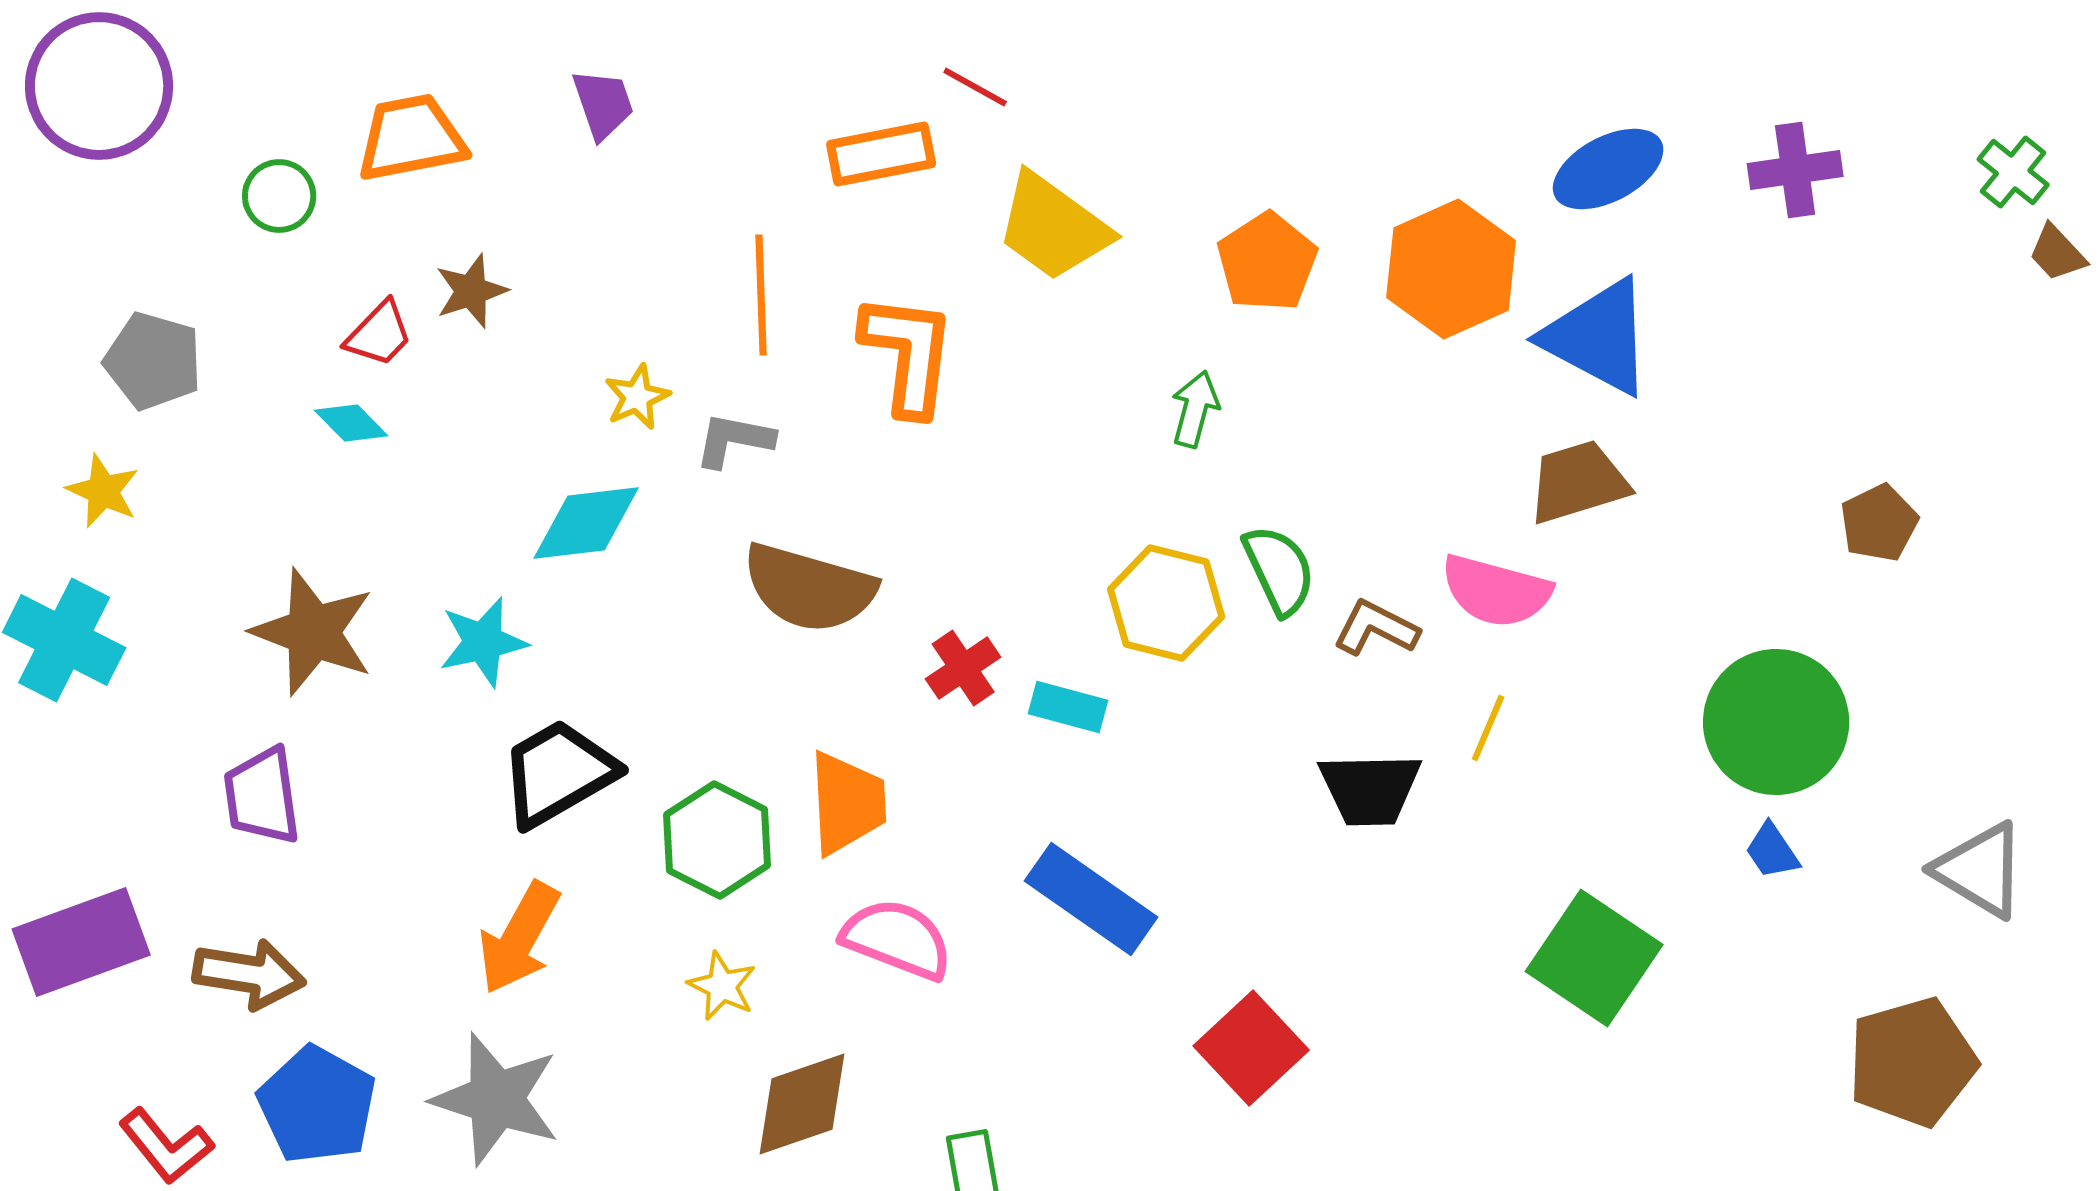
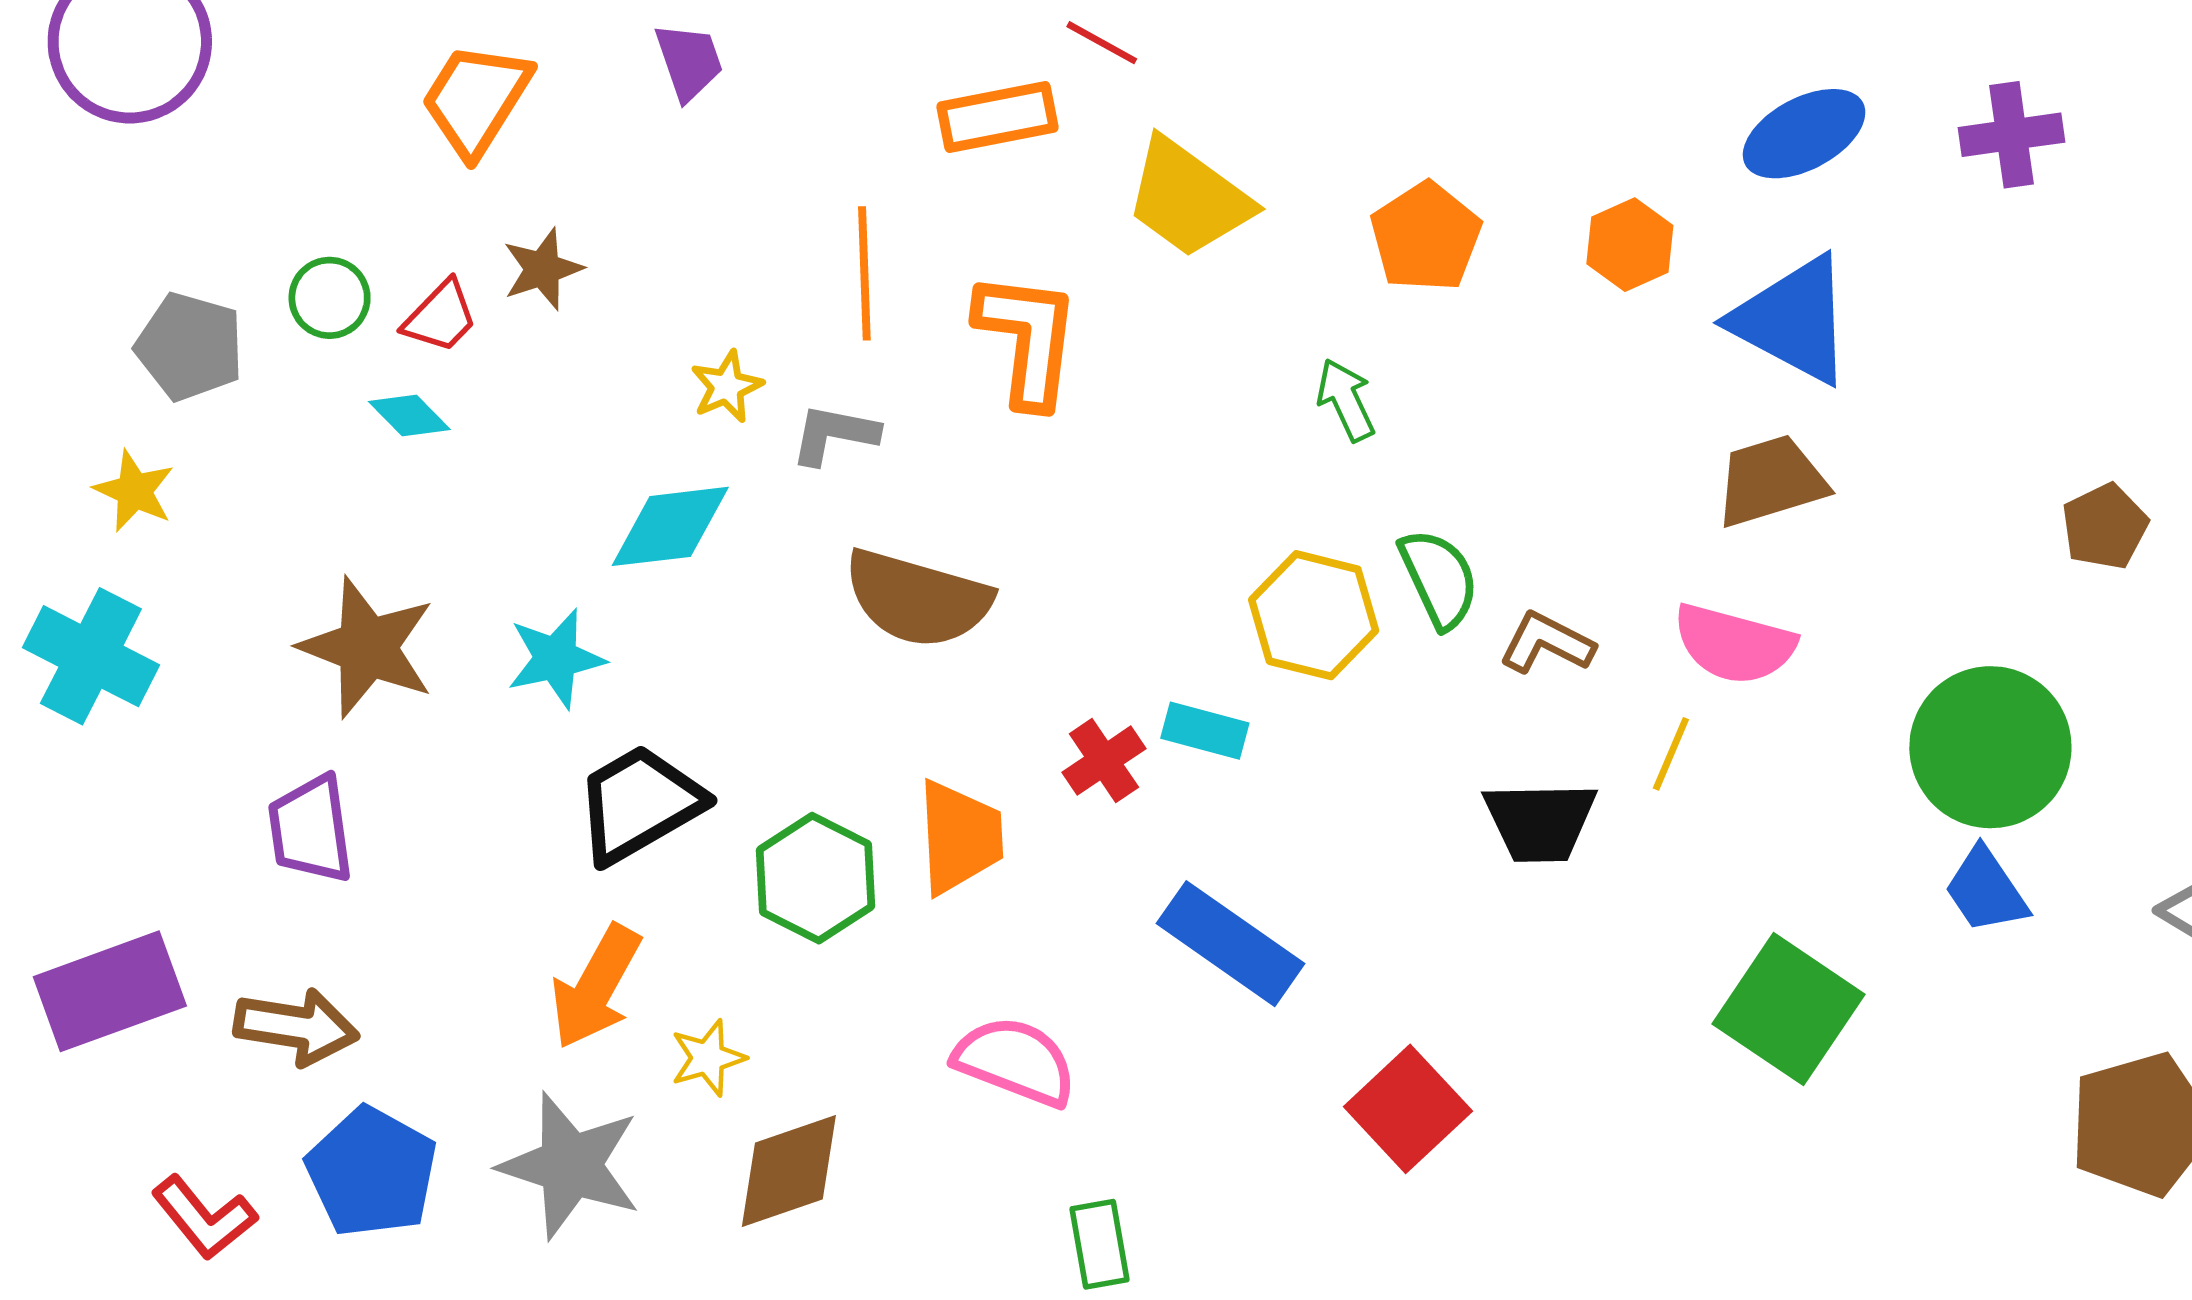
orange trapezoid: (411, 138) -> (476, 99), turned -47
green circle: (279, 196) -> (330, 298), moved
orange hexagon: (1451, 269) -> (1630, 245), size x0.6
green arrow: (1195, 409) -> (1346, 400), turned -40
pink semicircle: (1496, 591) -> (1734, 644), moved
red cross: (963, 668) -> (1104, 761), moved
blue trapezoid: (1772, 851) -> (1986, 890), size x1.4
pink semicircle: (897, 939) -> (1015, 1061), moved
yellow star: (722, 986) -> (708, 1058), moved, turned 30
brown diamond: (802, 1104) -> (789, 1171), moved

